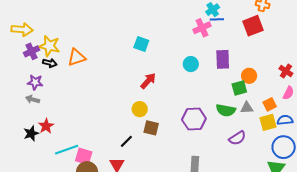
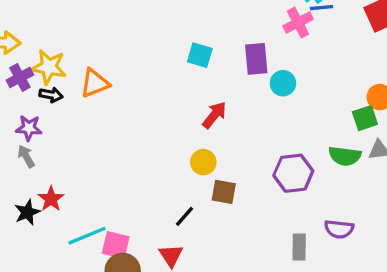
purple rectangle: (223, 59) -> (256, 59), moved
gray arrow: (32, 99) -> (26, 156), turned 48
purple semicircle: (237, 138) -> (339, 229), moved, turned 42

